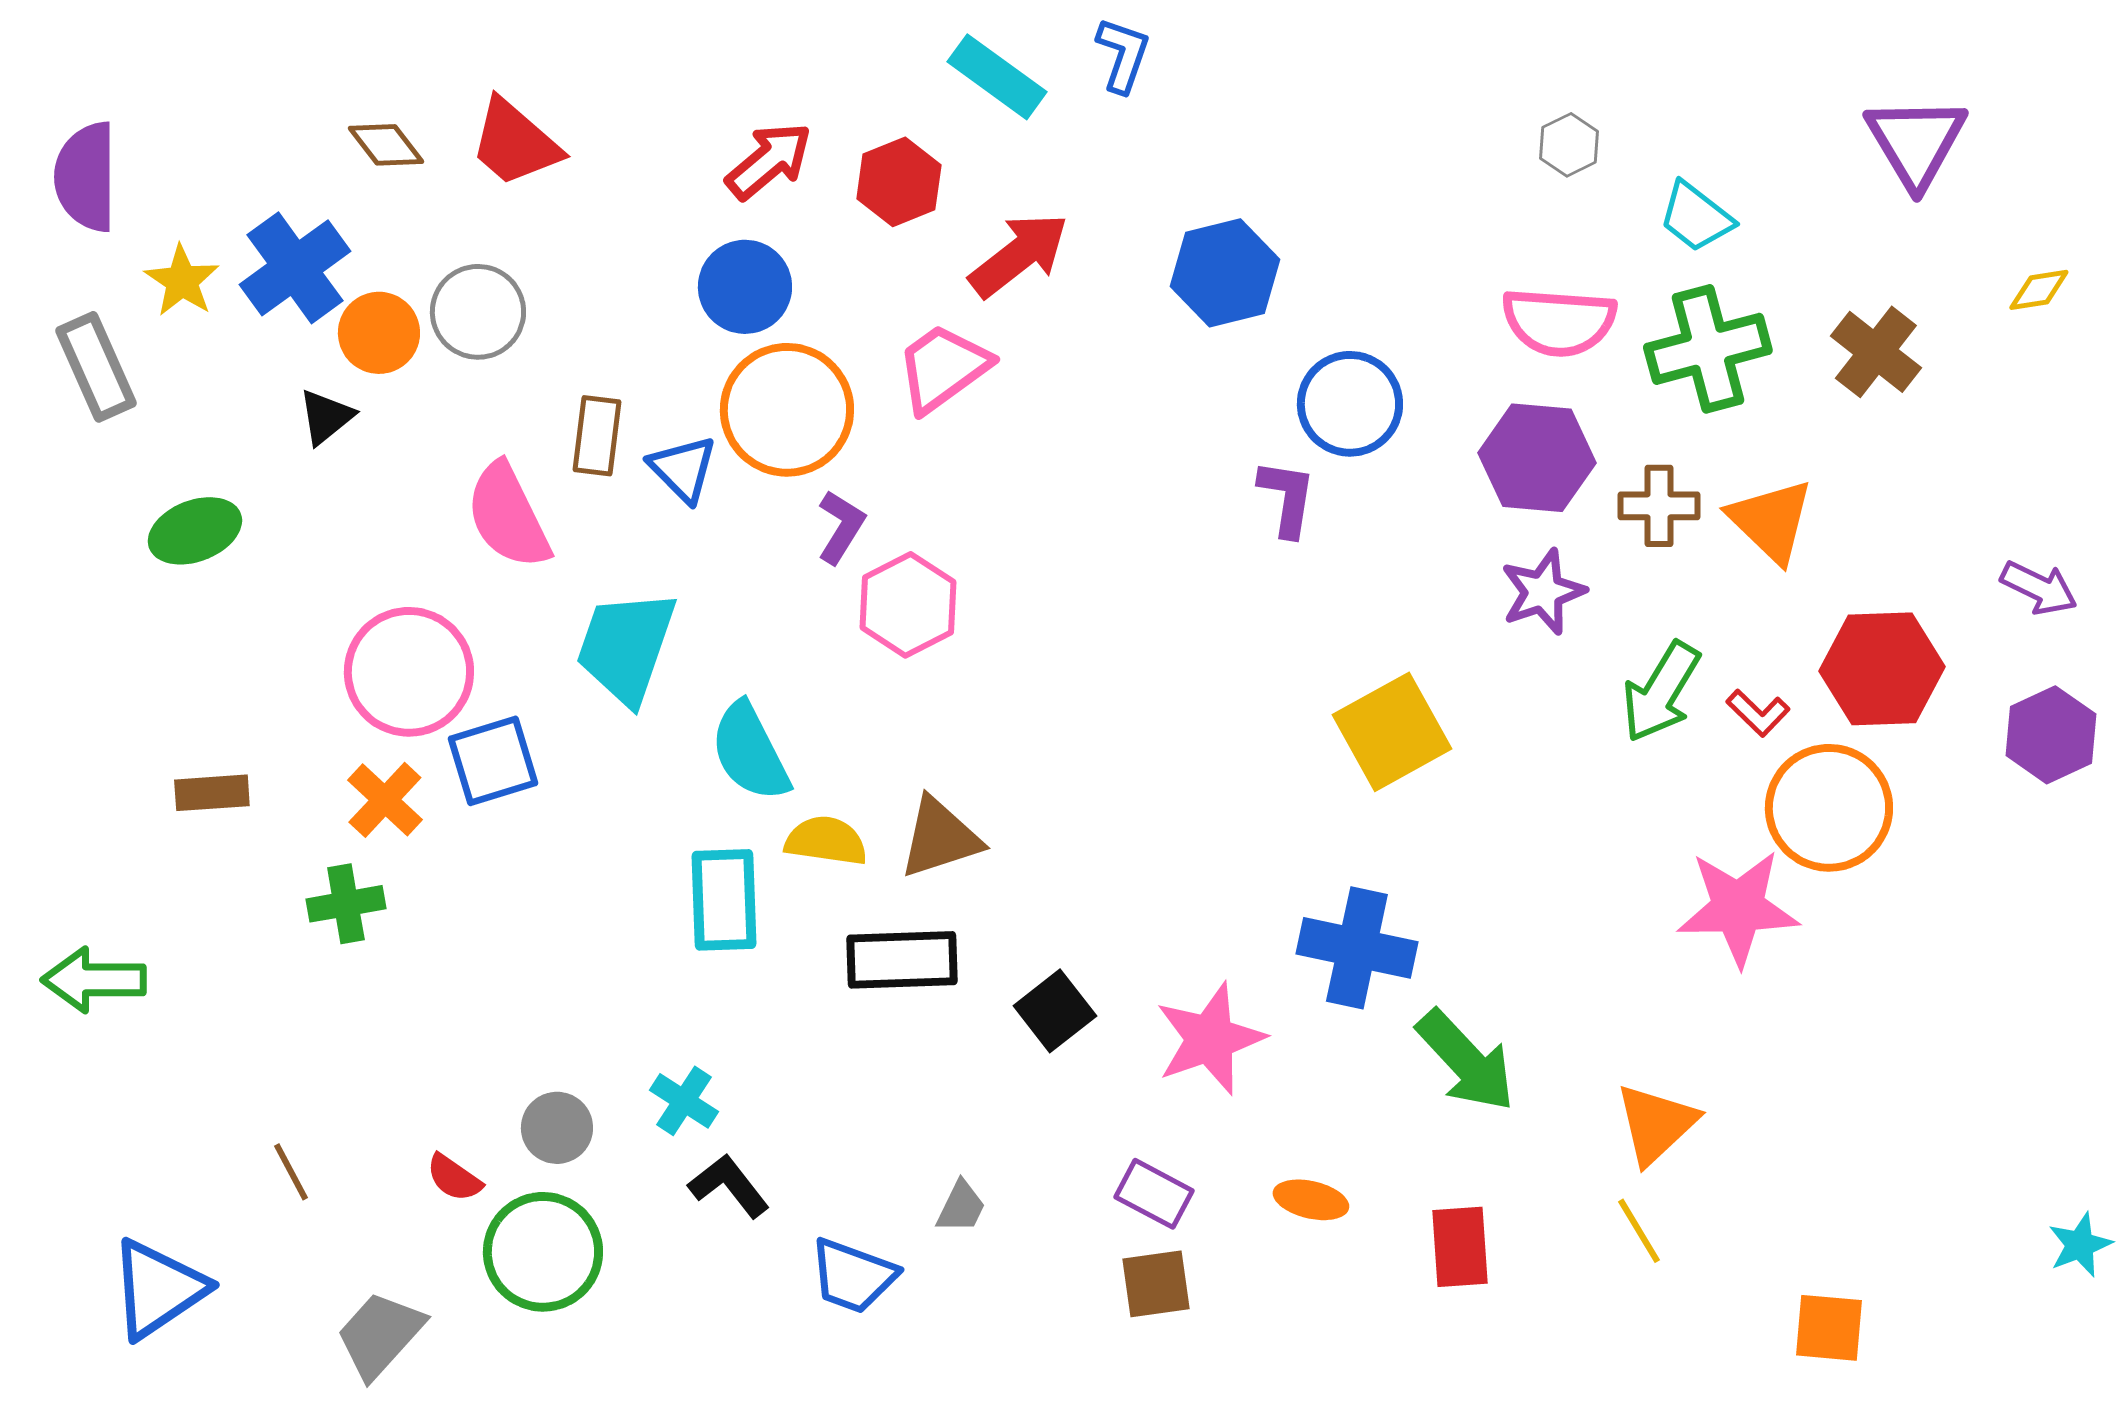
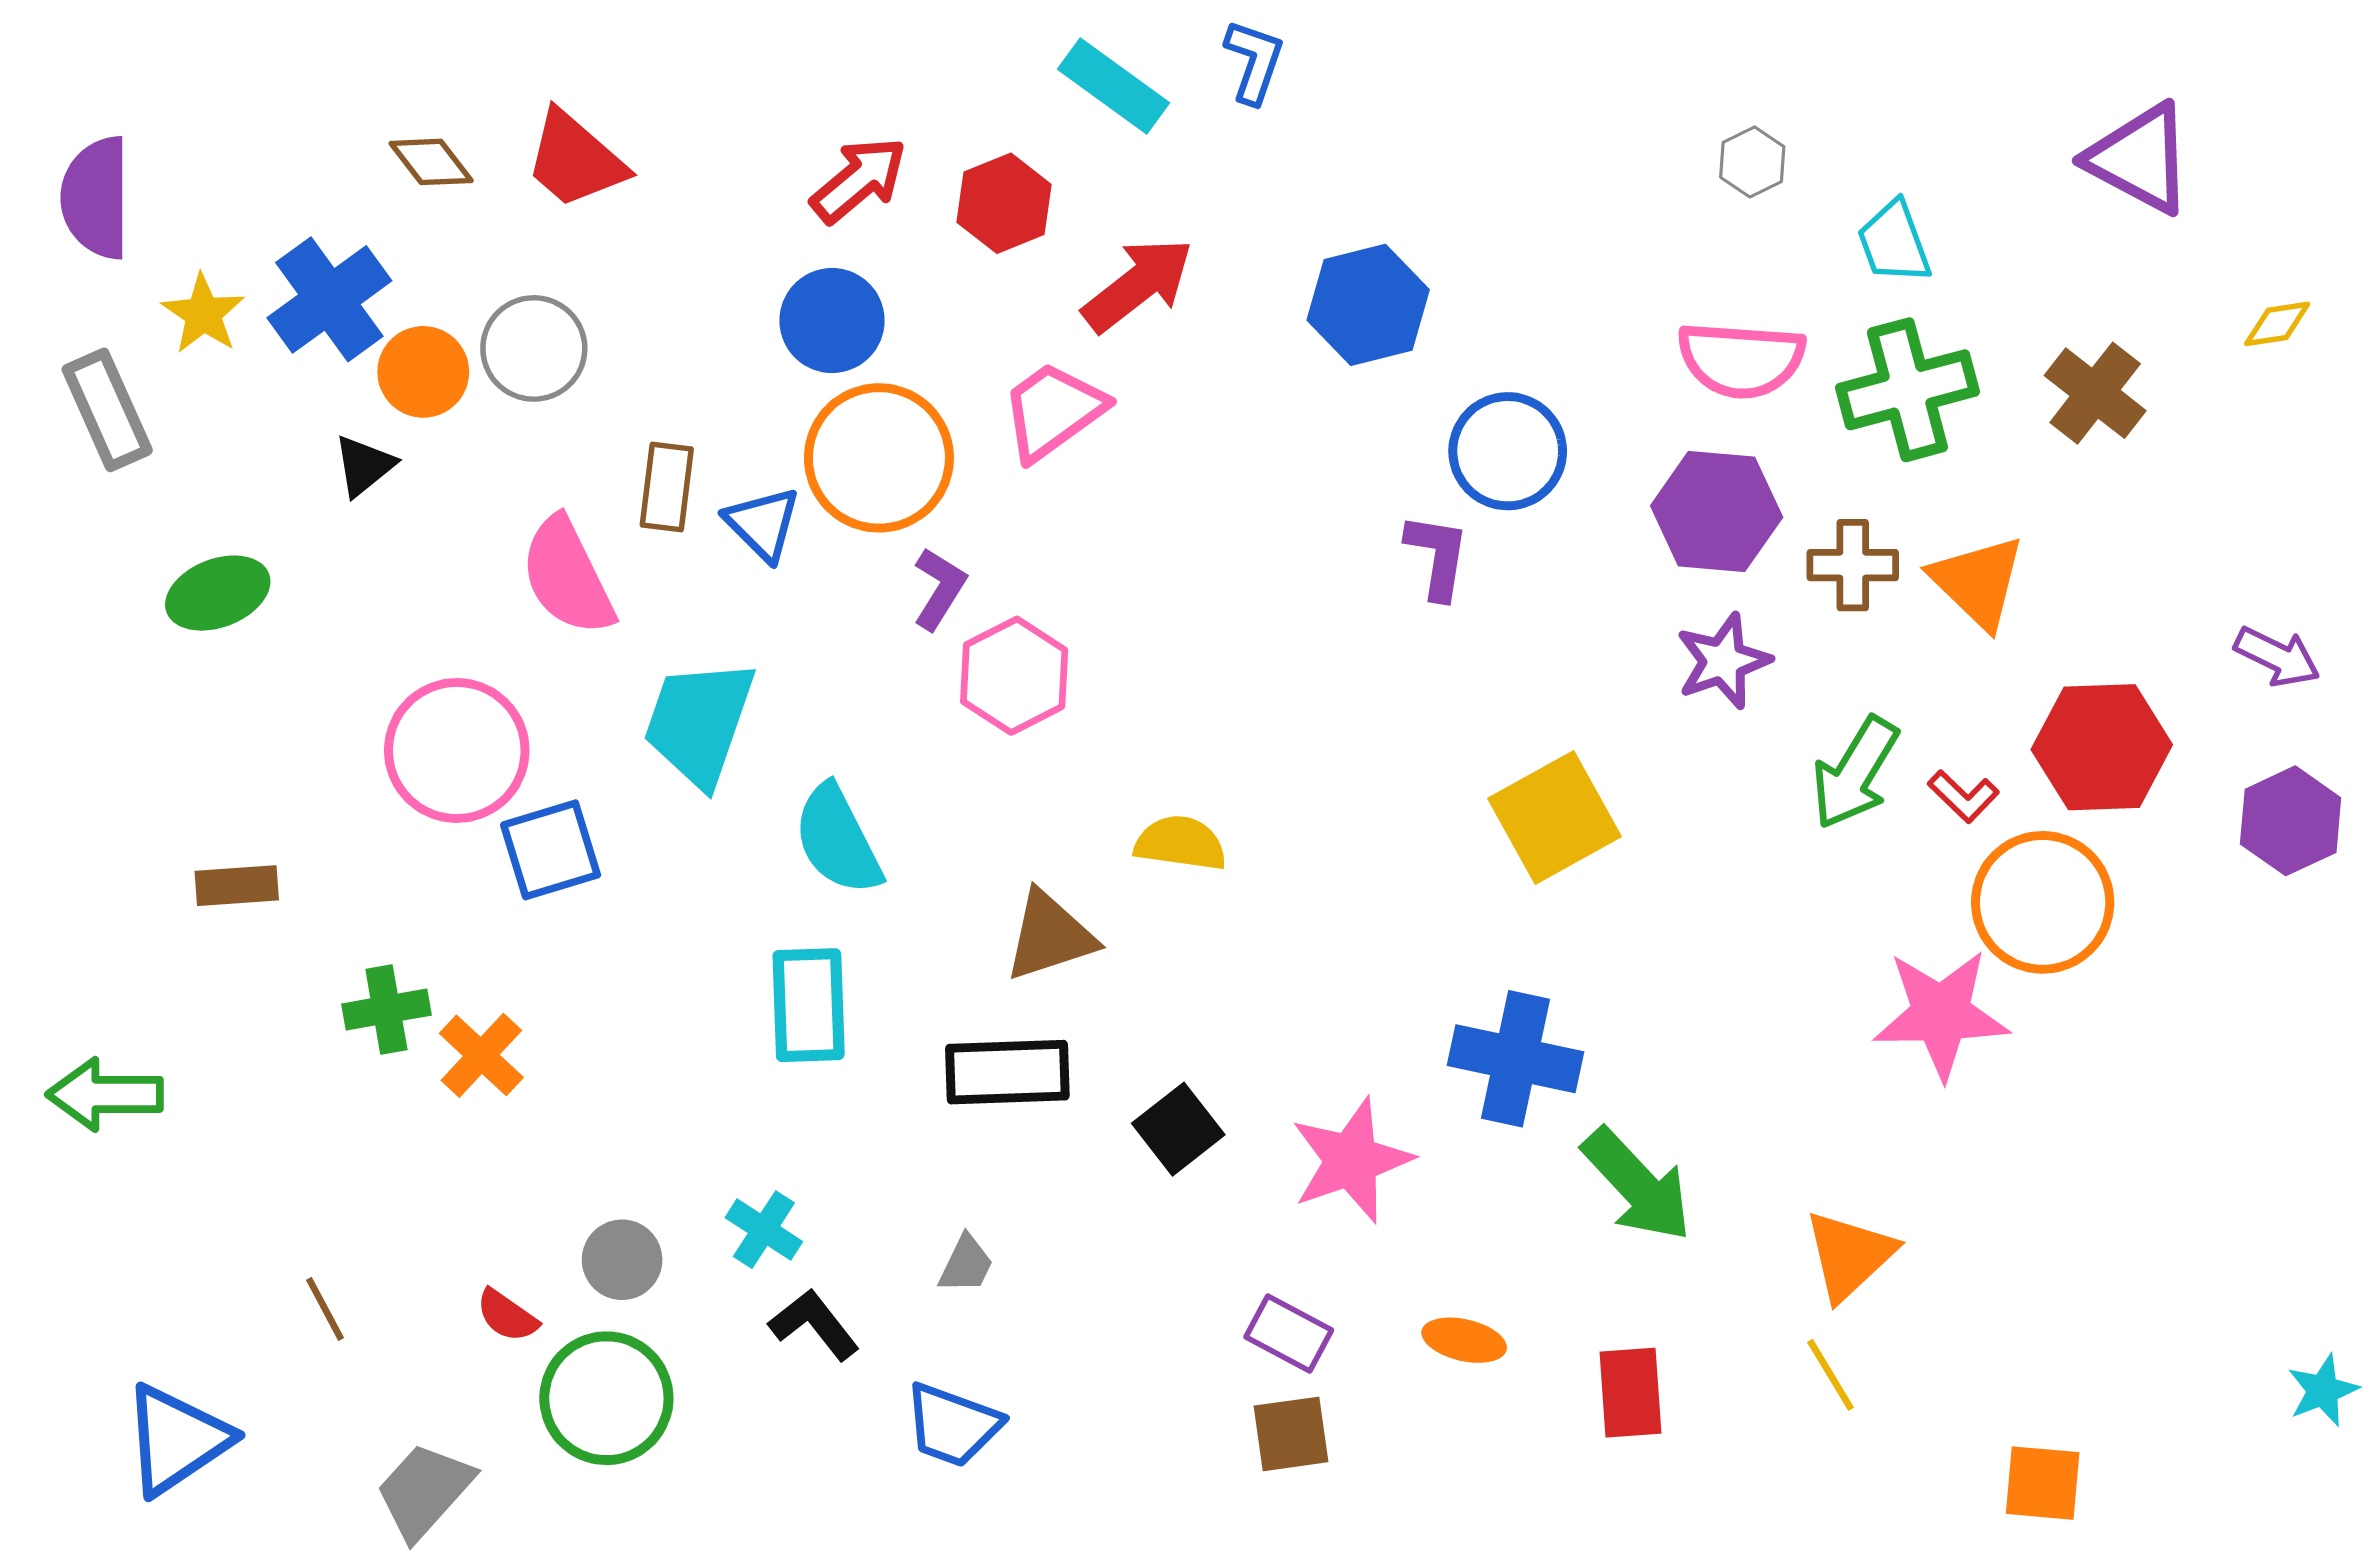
purple triangle: (1916, 142) -> (2140, 159), turned -31
cyan trapezoid: (1696, 217) -> (1894, 242), turned 32
orange cross: (385, 800) -> (481, 1055), moved
yellow semicircle: (826, 841) -> (1180, 843), moved
gray trapezoid: (961, 1207) -> (966, 1264), moved

